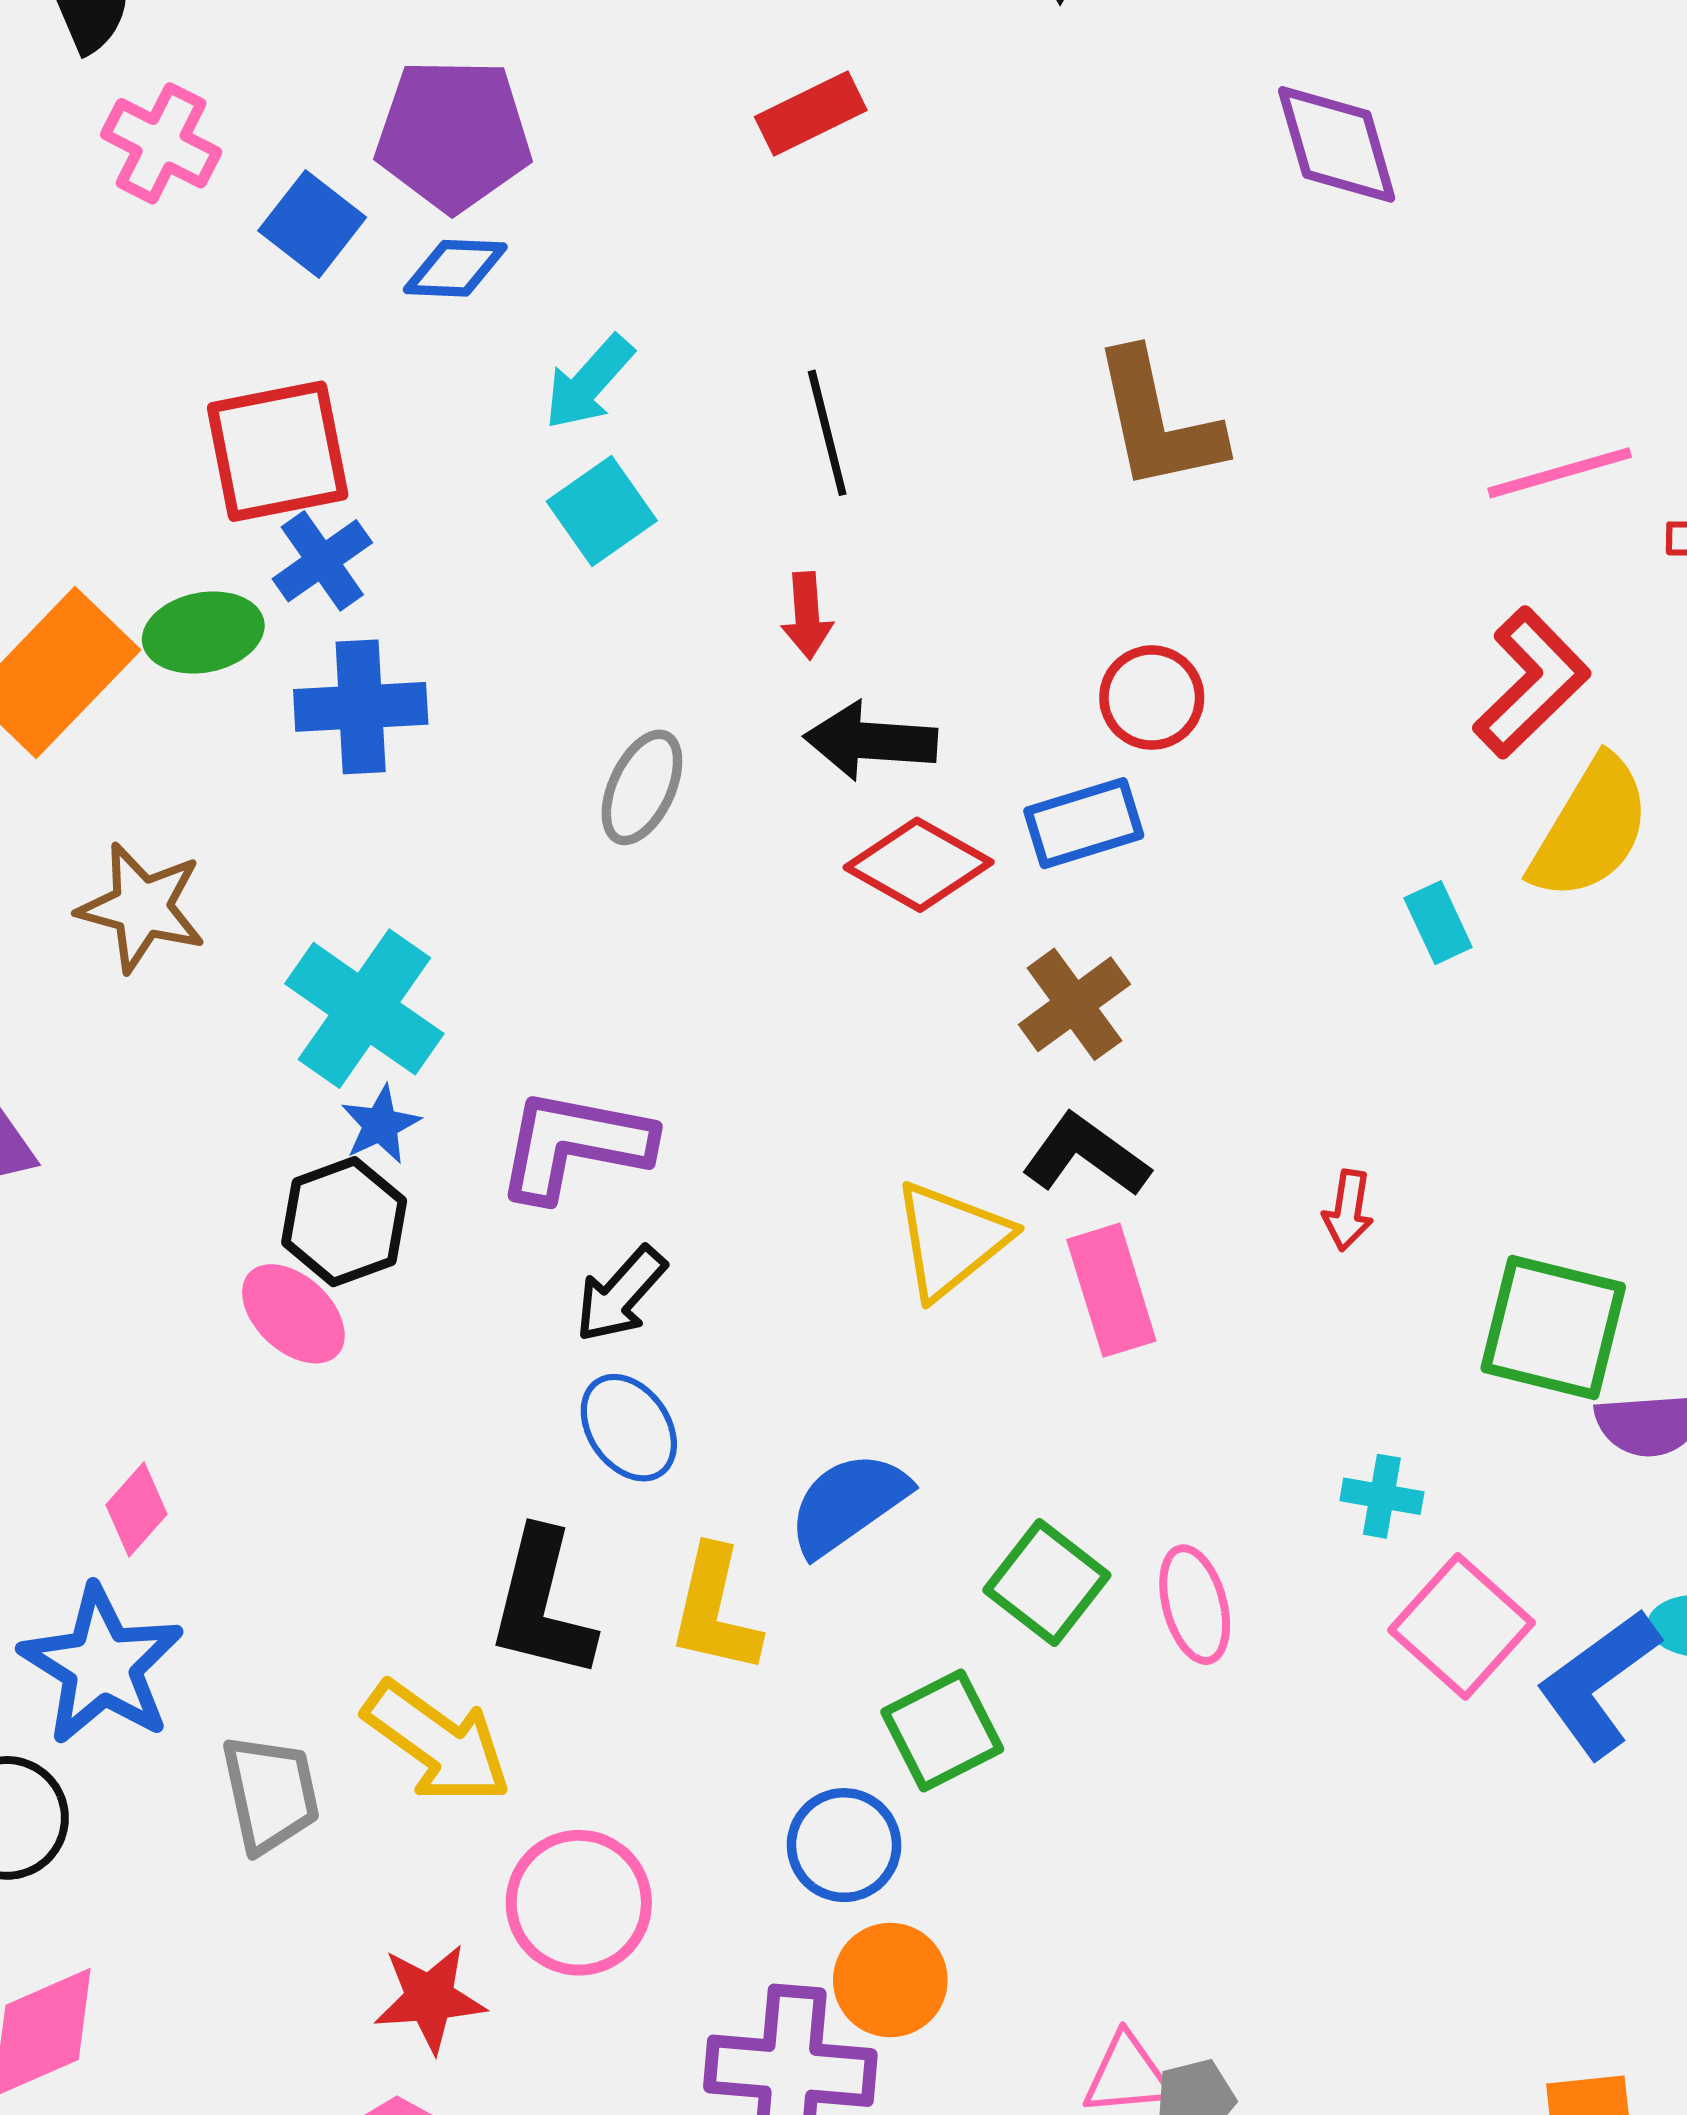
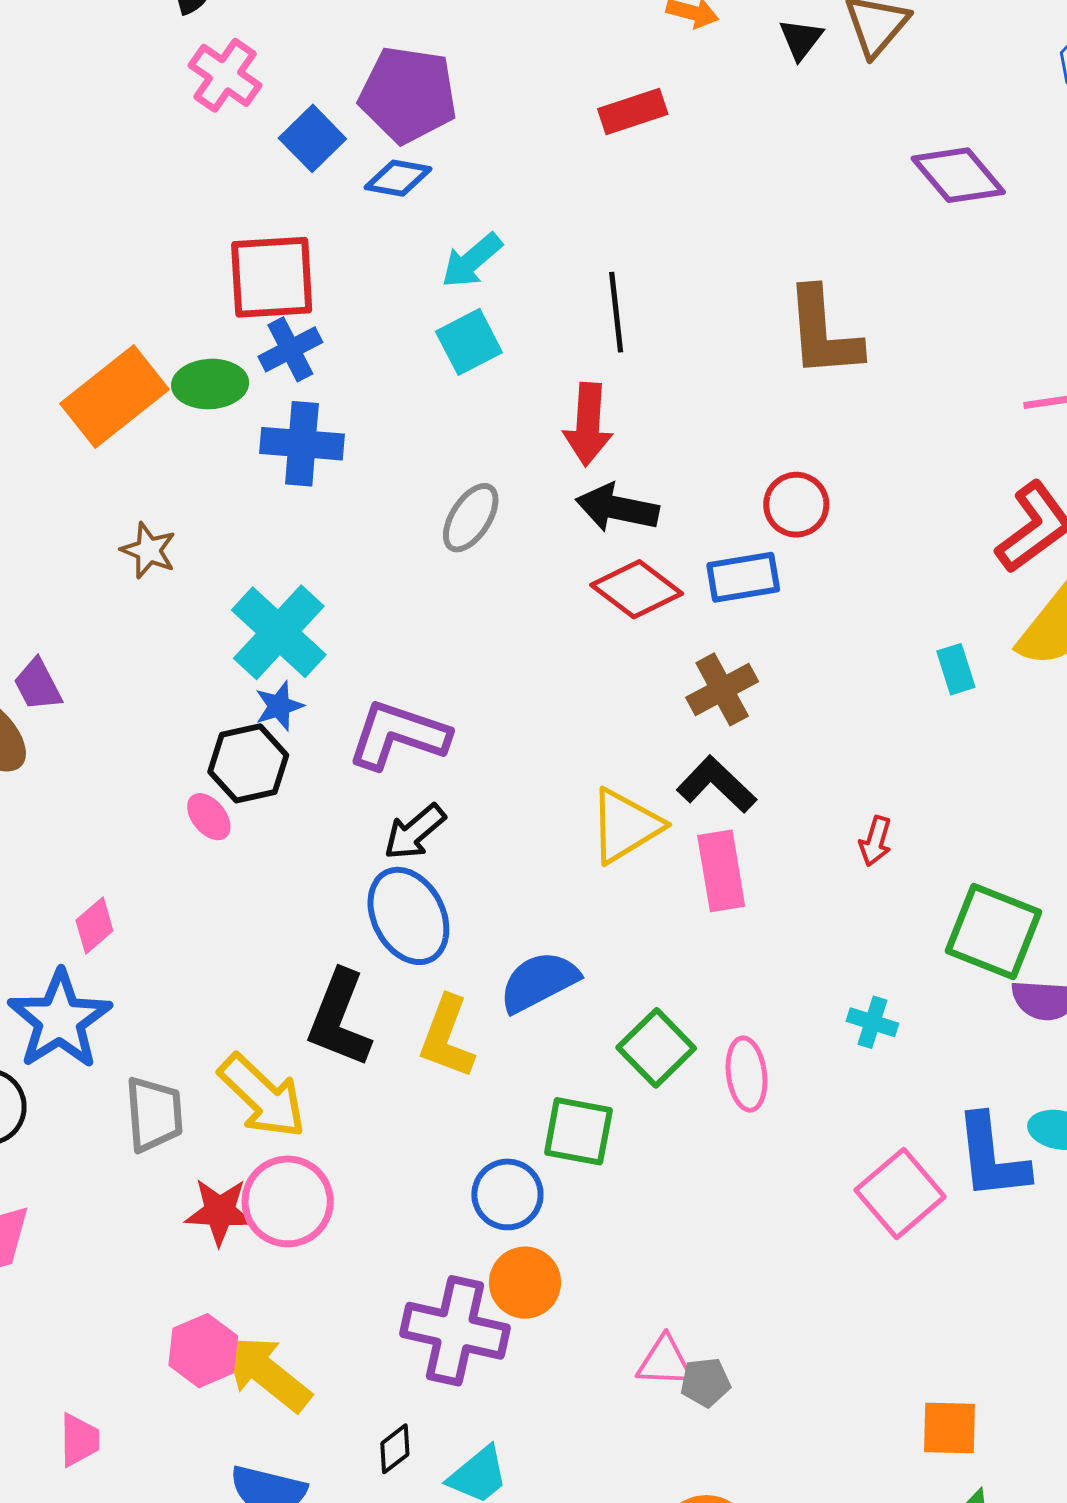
purple diamond: (1337, 144) -> (958, 175), turned -32
red arrow: (807, 616) -> (588, 424), size x1.5
brown star: (142, 907) -> (149, 550), size x0.7
pink ellipse: (293, 1314) -> (209, 817), size x0.7
blue ellipse: (629, 1428) -> (408, 916), size x1.4
pink square: (1462, 1626) -> (900, 1193), moved
blue L-shape: (1598, 1683) -> (992, 1157), turned -68
green square: (942, 1731) -> (578, 1131), turned 30
pink circle: (579, 1903) -> (288, 1201), moved
red star: (430, 1998) -> (220, 1212), moved

